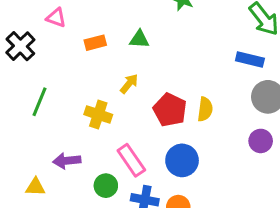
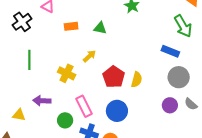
green line: (39, 102) -> (29, 60), turned -30

